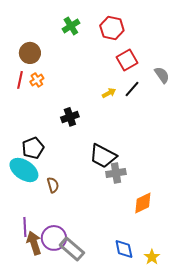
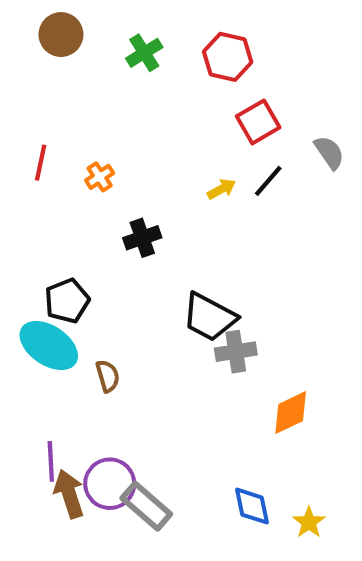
brown circle: (30, 53) -> (61, 35), moved
orange cross: (37, 80) -> (100, 177), moved

